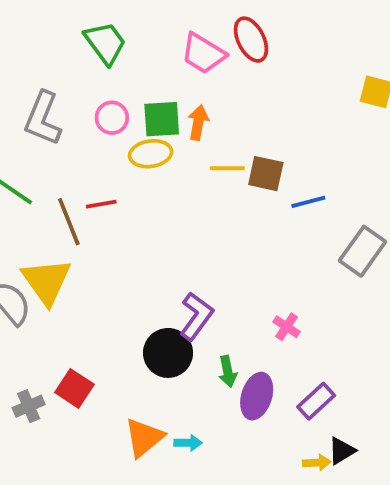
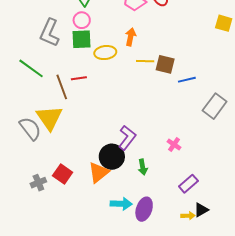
pink circle: (112, 118) -> (82, 20), moved
green square: (162, 119) -> (81, 39), moved
purple ellipse: (257, 396) -> (144, 209), moved
orange triangle: (144, 438) -> (99, 172), moved
cyan arrow: (188, 443) -> (121, 204), size x1.5

